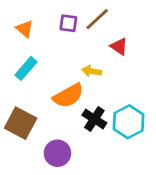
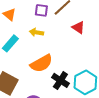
yellow arrow: (92, 71) -> (36, 32), moved

